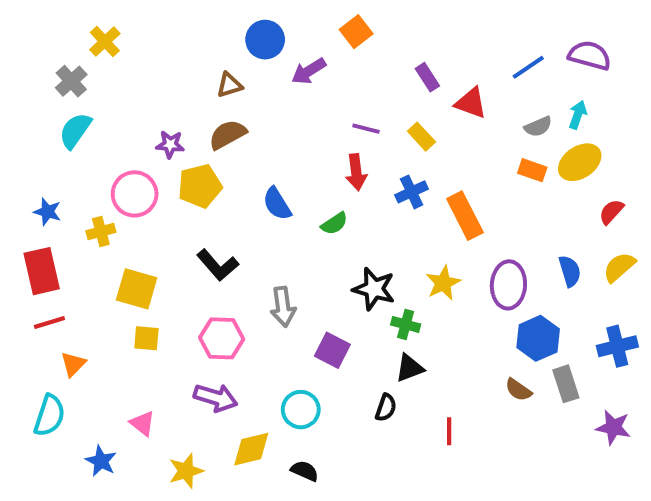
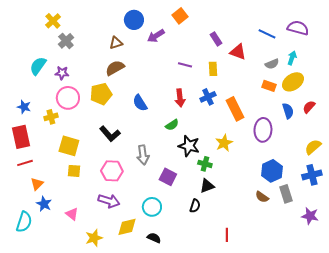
blue line: (528, 67) -> (267, 34), turned 60
gray cross: (71, 81) -> (66, 41), moved
yellow rectangle: (421, 137) -> (213, 69), turned 40
purple star: (170, 144) -> (62, 73), moved
red arrow: (356, 172) -> (180, 98), moved
green semicircle: (334, 224) -> (172, 125), moved
yellow semicircle: (619, 267) -> (313, 147), moved
blue semicircle: (570, 271) -> (288, 111), moved
purple ellipse: (508, 285) -> (263, 130), moved
cyan semicircle: (49, 415) -> (24, 222), moved
red line: (449, 431) -> (227, 235), moved
blue star: (101, 461) -> (44, 204), moved

